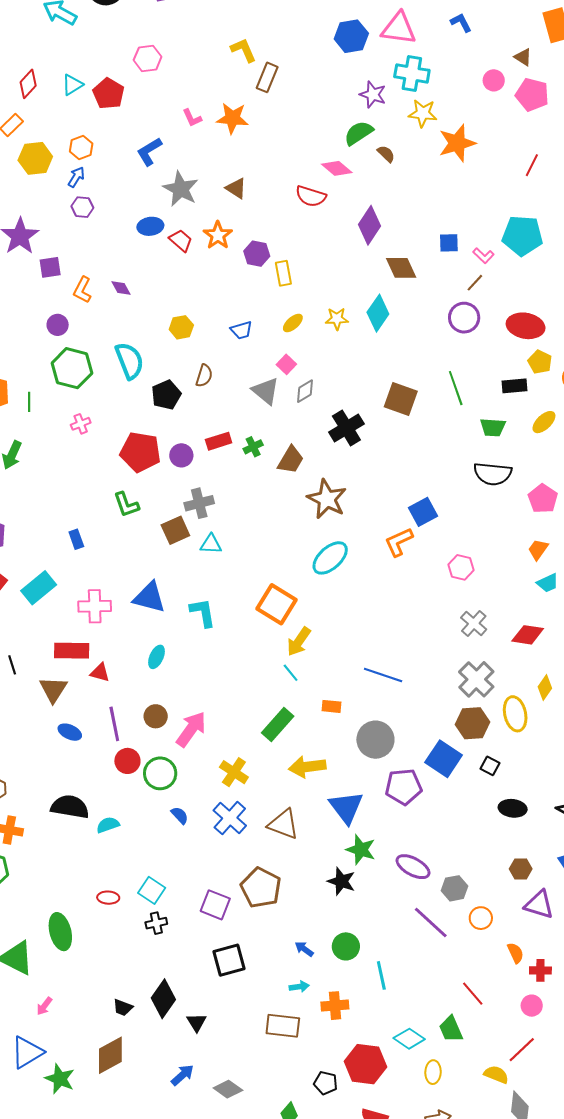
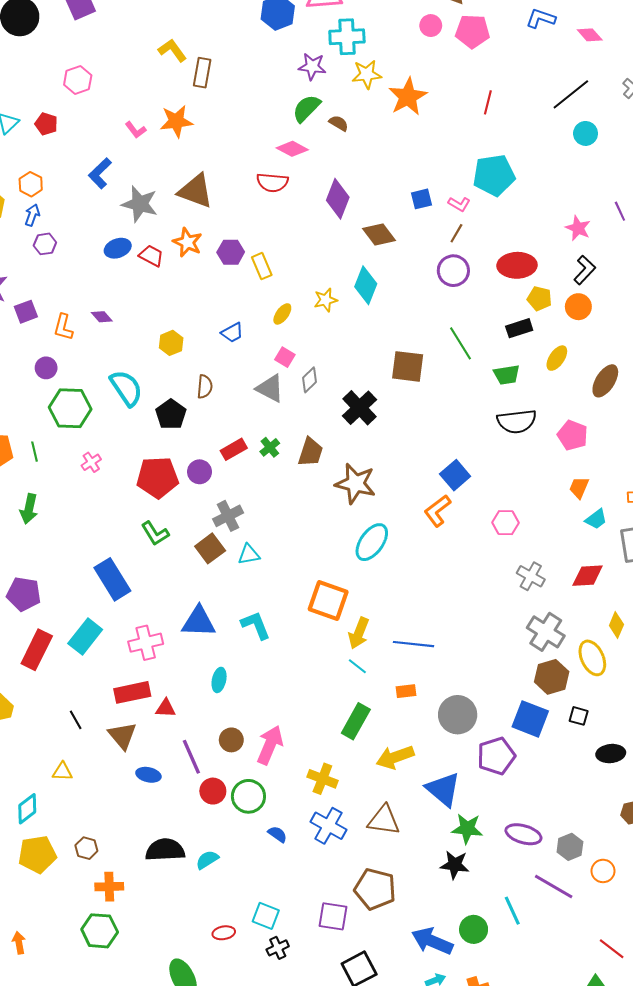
red pentagon: (109, 94) -> (46, 124), size x0.7
brown triangle: (236, 188) -> (196, 191), size x1.6
blue rectangle: (76, 539) -> (112, 579), size x2.0
blue line: (383, 675) -> (413, 644), moved
blue arrow: (304, 949) -> (432, 941), size x2.0
cyan line: (381, 975) -> (512, 911), moved

